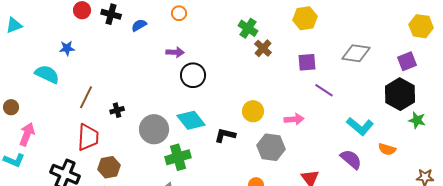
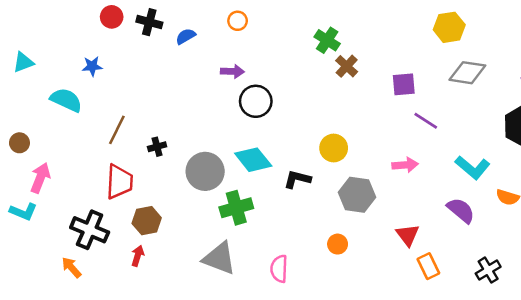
yellow hexagon: (305, 18) -> (449, 27), moved
cyan triangle: (14, 25) -> (23, 62), moved
pink arrow: (294, 119) -> (405, 165), moved

